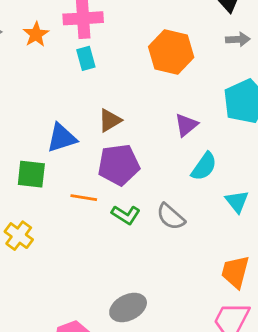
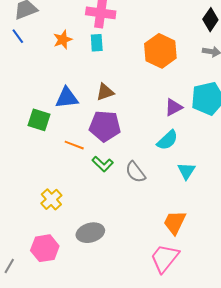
orange star: (36, 34) -> (63, 40), moved
purple triangle: (186, 125) -> (174, 107), moved
yellow cross: (19, 236) -> (51, 199), moved

